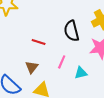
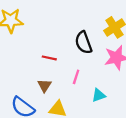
cyan triangle: (81, 73) -> (99, 95), moved

